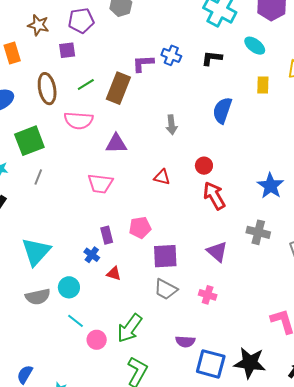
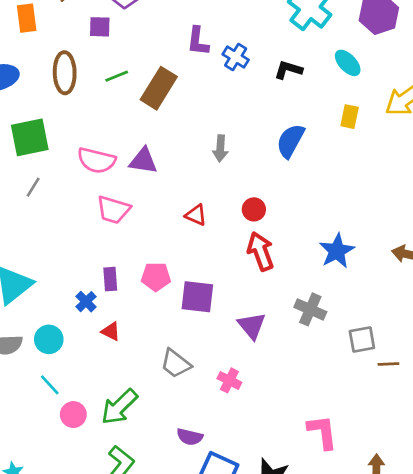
purple L-shape: (143, 63) -> (198, 41), moved, turned -90
pink semicircle: (79, 120) -> (96, 160), moved
purple square: (165, 256) -> (197, 297), moved

